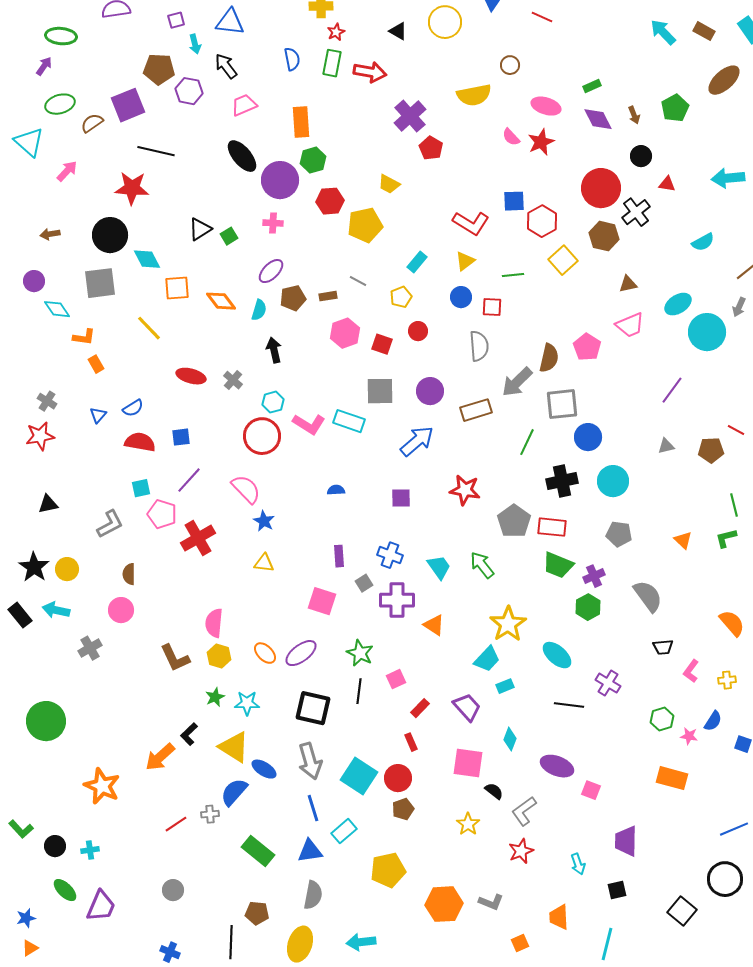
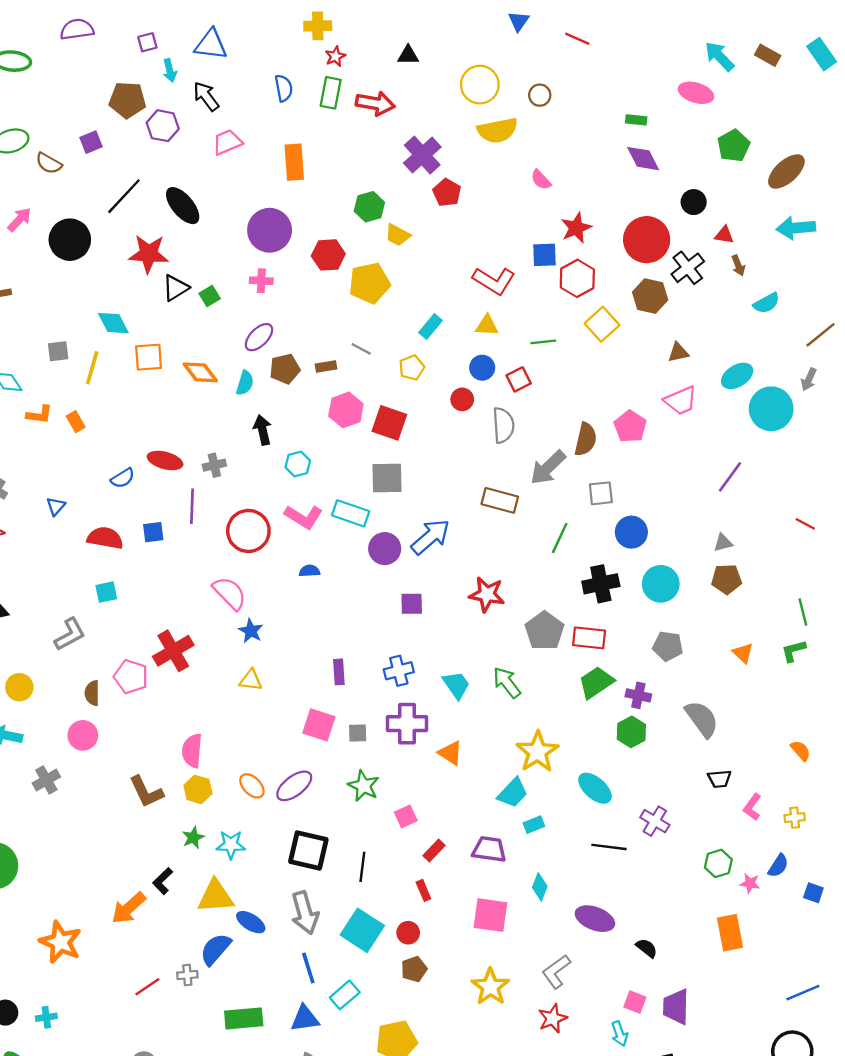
yellow circle: (445, 22) -> (480, 85), moved
black triangle: (398, 31) -> (408, 55), turned -30
brown ellipse: (724, 80) -> (786, 172), moved
green rectangle: (592, 86) -> (636, 120), turned 30
purple square: (128, 105) -> (91, 142), size x0.6
pink ellipse: (546, 106) -> (696, 93), moved
brown arrow: (634, 115) -> (738, 265), moved
brown semicircle: (92, 123) -> (49, 163), turned -115
red star: (541, 142) -> (576, 228), moved
black line: (156, 151) -> (124, 196), turned -60
black ellipse: (242, 156) -> (183, 206), moved
green hexagon: (313, 160) -> (369, 207), moved
red star: (132, 188) -> (149, 254), moved
black circle: (110, 235) -> (70, 240), moved
yellow triangle: (465, 261) -> (487, 325), turned 40
gray square: (100, 283) -> (58, 351), size x0.6
red square: (492, 307) -> (519, 379), turned -30
yellow line: (149, 328) -> (92, 368), moved, turned 60
red circle: (418, 331) -> (462, 399), moved
red square: (382, 344) -> (389, 423), size x1.4
orange rectangle: (96, 364) -> (76, 422), moved
gray cross: (233, 380) -> (214, 465), turned 36
purple circle: (430, 391) -> (385, 549), moved
cyan hexagon: (273, 402) -> (298, 464), moved
gray square: (562, 404) -> (601, 493), size x0.7
blue semicircle: (133, 408) -> (123, 478), moved
brown rectangle: (476, 410) -> (500, 500), turned 32
brown pentagon: (711, 450) -> (727, 579), moved
purple line: (189, 480) -> (192, 506), moved, turned -40
blue semicircle: (336, 490) -> (309, 571), moved
pink pentagon: (162, 514) -> (131, 677), moved
blue cross: (390, 555) -> (399, 671), turned -35
green trapezoid: (558, 565) -> (596, 682), turned 124
purple cross: (594, 576) -> (638, 695), turned 35
gray square: (364, 583) -> (358, 733), moved, turned 30
orange semicircle: (732, 623) -> (801, 751), size x0.7
black line: (359, 691) -> (362, 867), moved
purple trapezoid: (467, 707) -> (489, 849), turned -40
yellow triangle: (234, 747) -> (216, 896), turned -36
red circle: (398, 778) -> (408, 933), size x0.7
orange rectangle: (672, 778) -> (730, 933), turned 64
pink square: (591, 790) -> (635, 1002), moved
black semicircle: (494, 791) -> (647, 948), moved
yellow star: (468, 824) -> (490, 987), size x1.4
green rectangle: (258, 851) -> (244, 1018), turned -44

